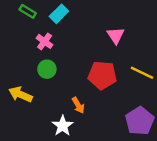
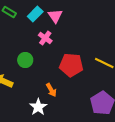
pink triangle: (116, 35) -> (55, 16), moved
pink cross: (45, 41) -> (45, 38), moved

